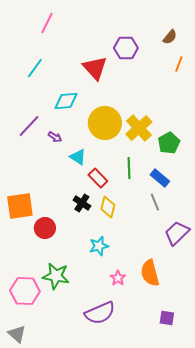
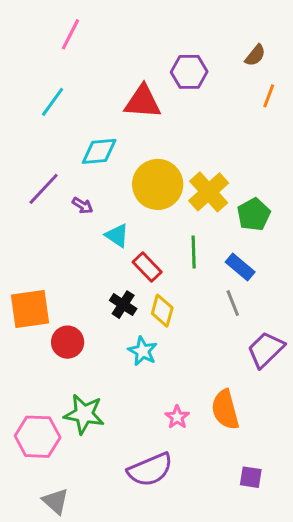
red triangle: (95, 68) -> (143, 102), turned -44
cyan star: (99, 246) -> (143, 351), moved, turned -30
gray triangle: (17, 334) -> (56, 501), moved

